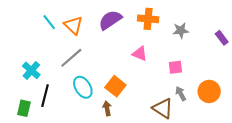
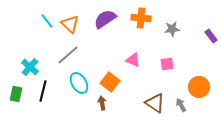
pink triangle: (140, 54) -> (133, 60), moved
gray arrow: (181, 94) -> (181, 105), moved
green rectangle: (24, 108) -> (16, 94), moved

